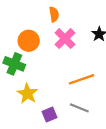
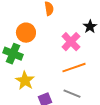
pink cross: (65, 39) -> (71, 42), moved

